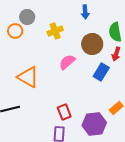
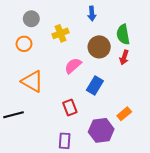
orange circle: (15, 31) -> (24, 44), moved
blue rectangle: (101, 72) -> (95, 86), moved
red rectangle: (64, 112) -> (70, 107), moved

